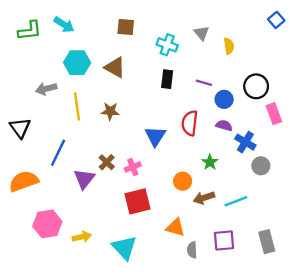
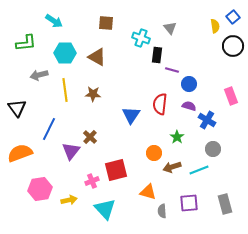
green L-shape: (30, 31) -> (26, 43), moved
yellow semicircle: (229, 46) -> (215, 26), moved
black rectangle: (167, 79) -> (157, 55), moved
black circle: (256, 86) -> (233, 46), moved
gray circle: (261, 166) -> (213, 149), moved
pink cross: (133, 167) -> (92, 181), moved

